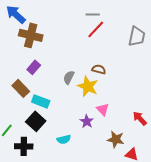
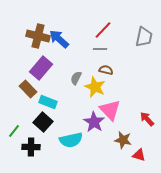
blue arrow: (16, 14) -> (59, 39), moved
gray line: (93, 14) -> (100, 49), moved
purple rectangle: (34, 67) -> (41, 68), size x1.6
pink triangle: (103, 109) -> (110, 110), size x1.6
purple star: (87, 121) -> (94, 122), size x1.5
cyan semicircle: (64, 139) -> (71, 140), size x1.6

